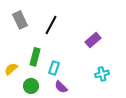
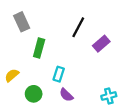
black line: (51, 25) -> (78, 27), moved
green rectangle: (35, 57) -> (39, 48), moved
cyan cross: (102, 74) -> (109, 96), moved

